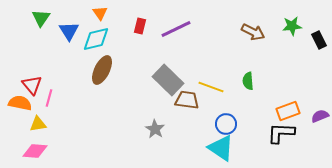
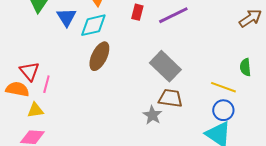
brown arrow: (253, 32) -> (250, 18), turned -60
yellow line: (211, 87) -> (223, 87), moved
brown trapezoid: (187, 100) -> (170, 98), moved

